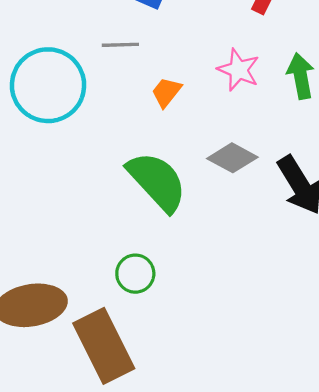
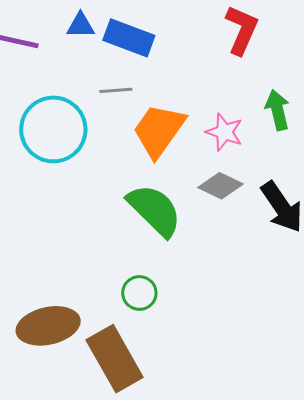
pink star: (239, 70) -> (224, 132), moved
orange trapezoid: (166, 92) -> (159, 130), size x2.0

